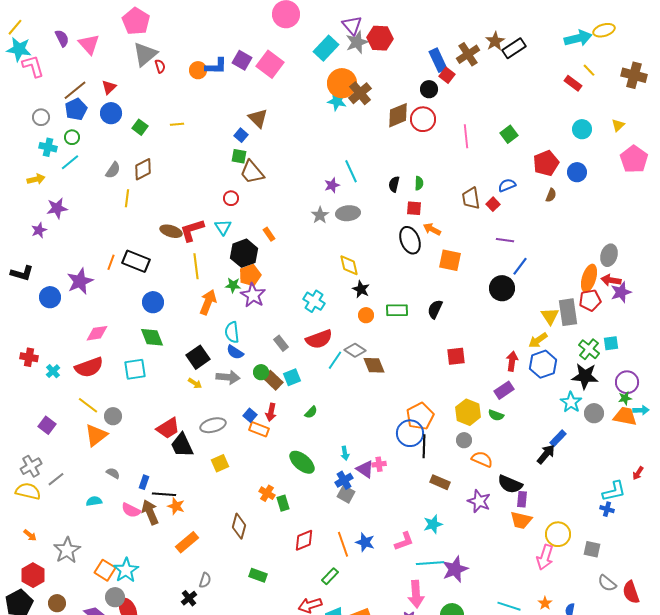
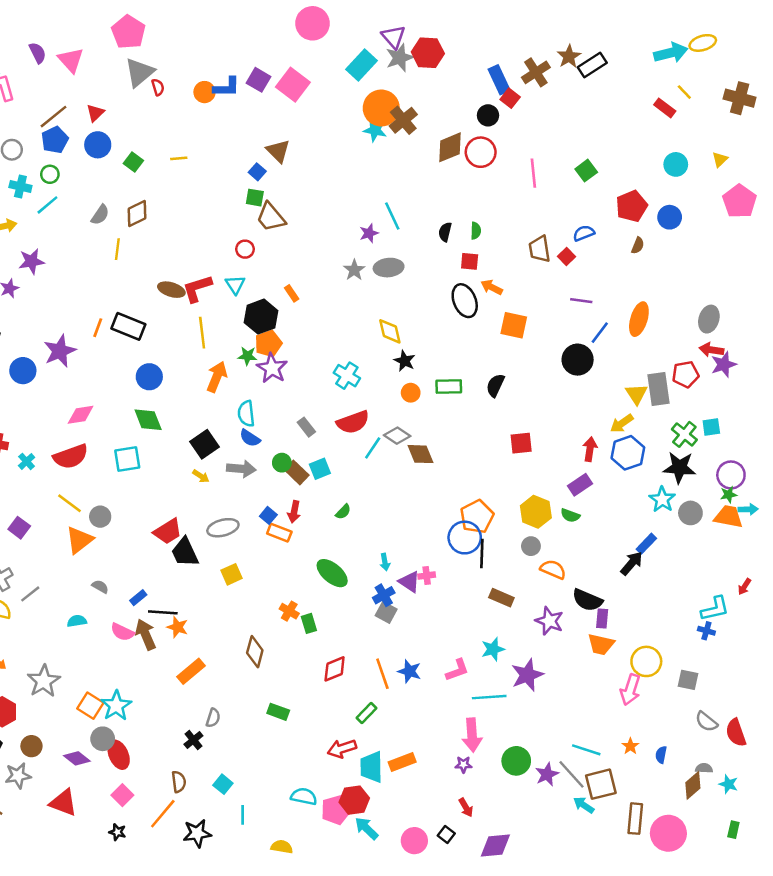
orange ellipse: (589, 278) -> (639, 319), moved
blue rectangle: (144, 482) -> (138, 598), turned 32
purple star: (455, 569) -> (527, 675), moved

